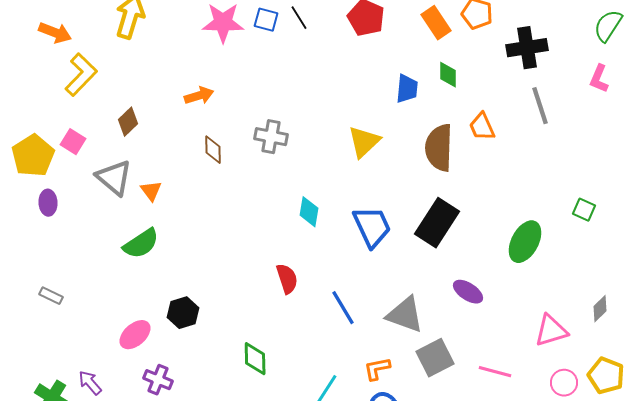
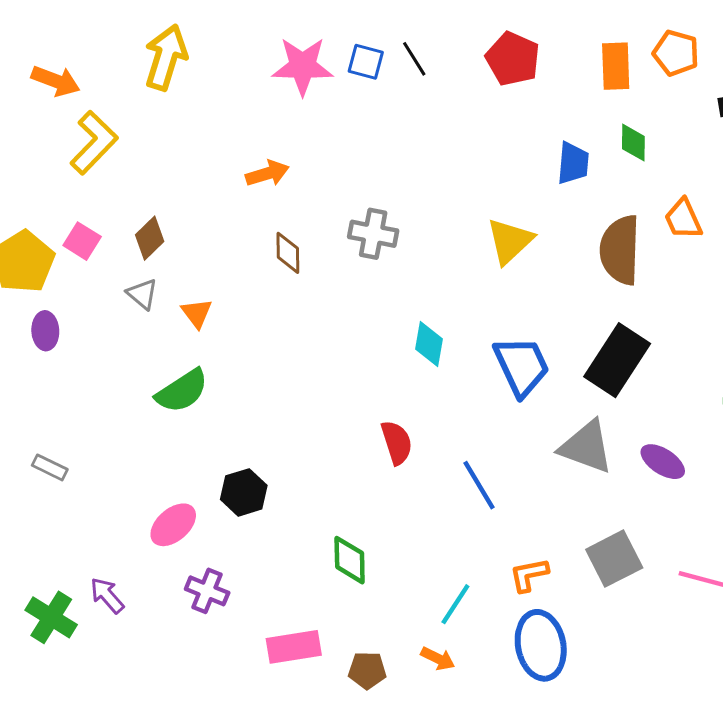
orange rectangle: (436, 23) -> (616, 66), turned 32
brown diamond: (128, 122) -> (150, 238), moved
gray triangle: (114, 178) -> (142, 294), size x0.6
gray triangle: (405, 315) -> (586, 447), moved

